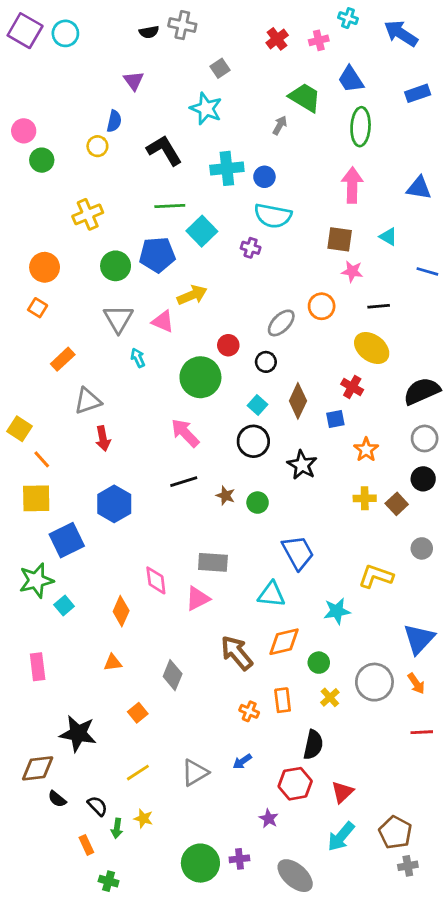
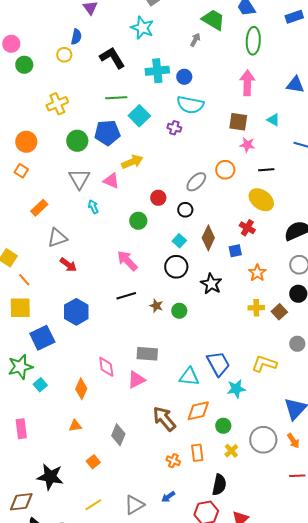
green circle: (200, 377) -> (138, 221), size x0.6
red arrow: (103, 438) -> (68, 265), turned -42
blue trapezoid: (298, 553) -> (218, 364), moved

